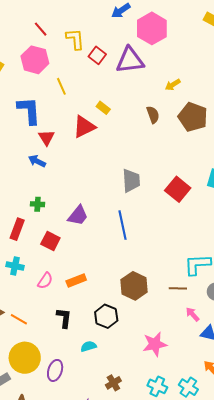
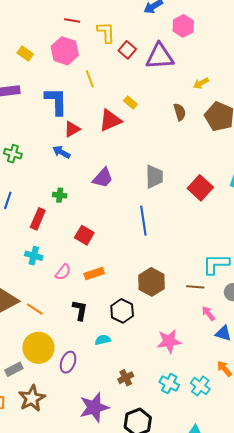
pink hexagon: (152, 28) -> (183, 26), size x0.7
red line: (41, 29) -> (72, 20), turned -42
red triangle: (46, 138) -> (72, 129), turned 30
purple trapezoid: (78, 216) -> (103, 178), moved
red square: (50, 241) -> (84, 235), moved

